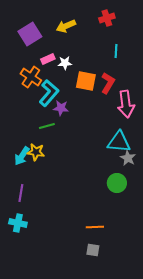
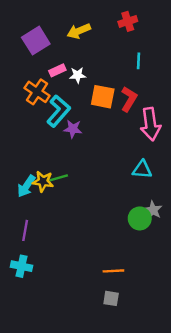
green line: (47, 126) -> (59, 178), moved
cyan triangle: (119, 142) -> (142, 169), size x0.7
gray star: (128, 158) -> (153, 210), moved

